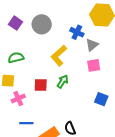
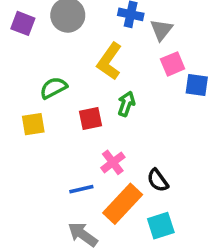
green semicircle: (16, 58) -> (53, 88), moved
pink cross: (18, 99) -> (113, 162), moved
blue square: (101, 99) -> (197, 85), moved

